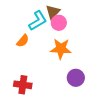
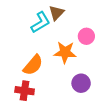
pink circle: (59, 23) -> (86, 36), moved
orange semicircle: (23, 41) -> (33, 65), moved, size x1.5

